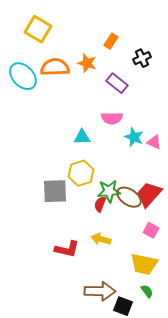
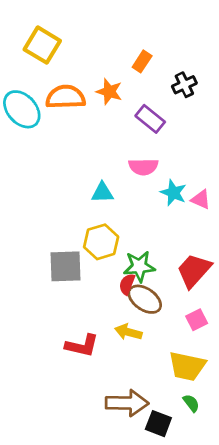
brown ellipse: (129, 197) -> (145, 299), moved
pink square: (151, 230) -> (197, 320), turned 35

